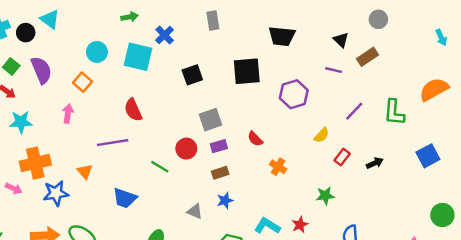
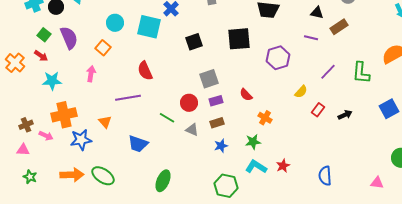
black triangle: (341, 40) -> (317, 13), turned -32
green star: (325, 196) -> (253, 142), moved
gray triangle: (195, 211) -> (192, 130), moved

